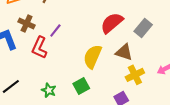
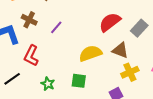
red L-shape: (39, 48) -> (31, 56), moved
yellow semicircle: (93, 57) -> (90, 53), turned 45
green square: (81, 86) -> (79, 81), turned 35

